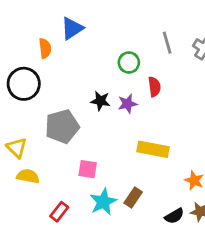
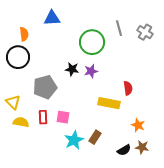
blue triangle: (72, 28) -> (52, 18), turned 30
orange semicircle: (45, 48) -> (24, 34), moved
green circle: (129, 63) -> (92, 42), size x1.6
red semicircle: (154, 87) -> (128, 88), moved
red rectangle: (59, 212) -> (43, 117), moved, turned -40

